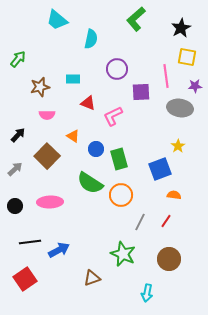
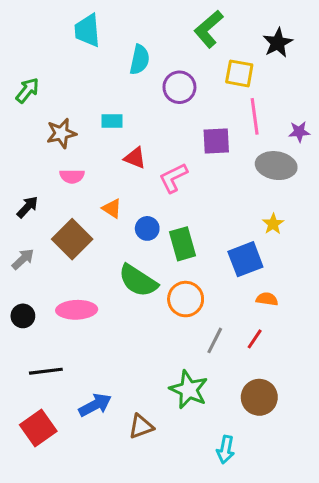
cyan trapezoid: (57, 20) -> (87, 30), turned 45
yellow square: (187, 57) -> (239, 73), moved
purple circle: (117, 69) -> (179, 87), moved
blue arrow: (59, 250) -> (95, 405), moved

